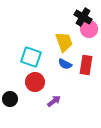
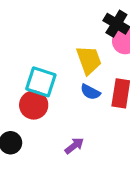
red circle: (35, 82) -> (34, 105), moved

